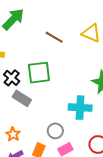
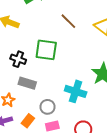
black cross: (12, 78) -> (18, 59), moved, turned -35
gray rectangle: (22, 98) -> (27, 83), moved, turned -30

